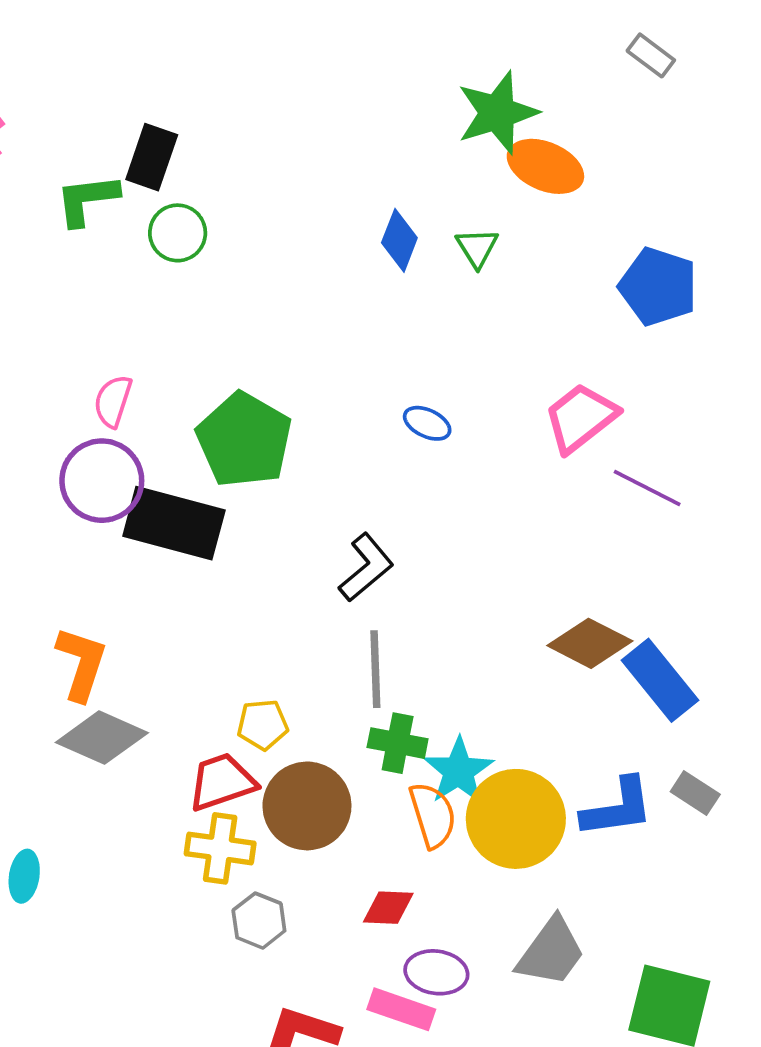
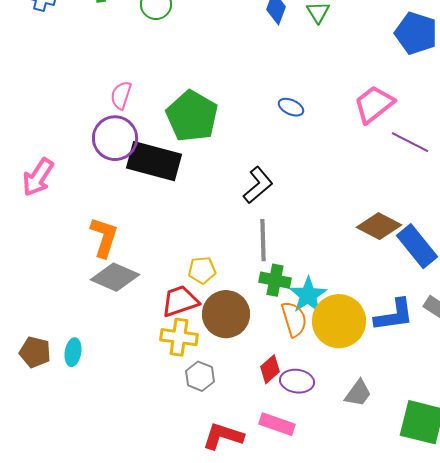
red diamond: (388, 908) -> (270, 369), turned -44
gray trapezoid: (551, 952) -> (358, 393), size x0.7
purple ellipse: (436, 972) -> (297, 381), moved

